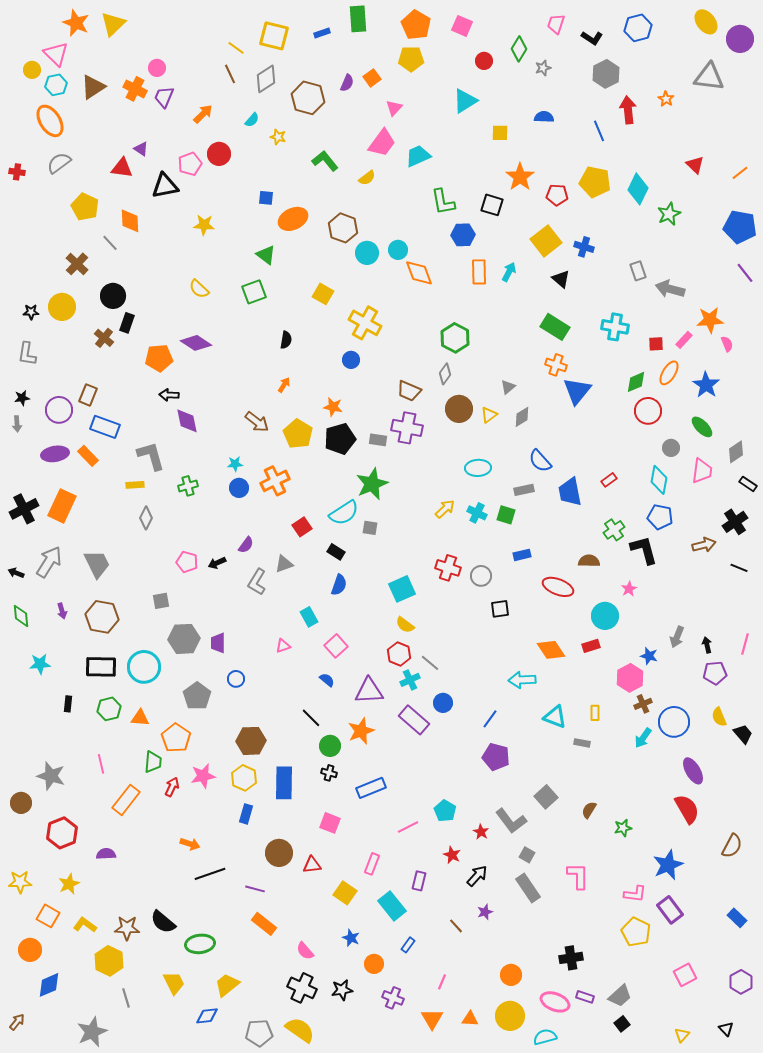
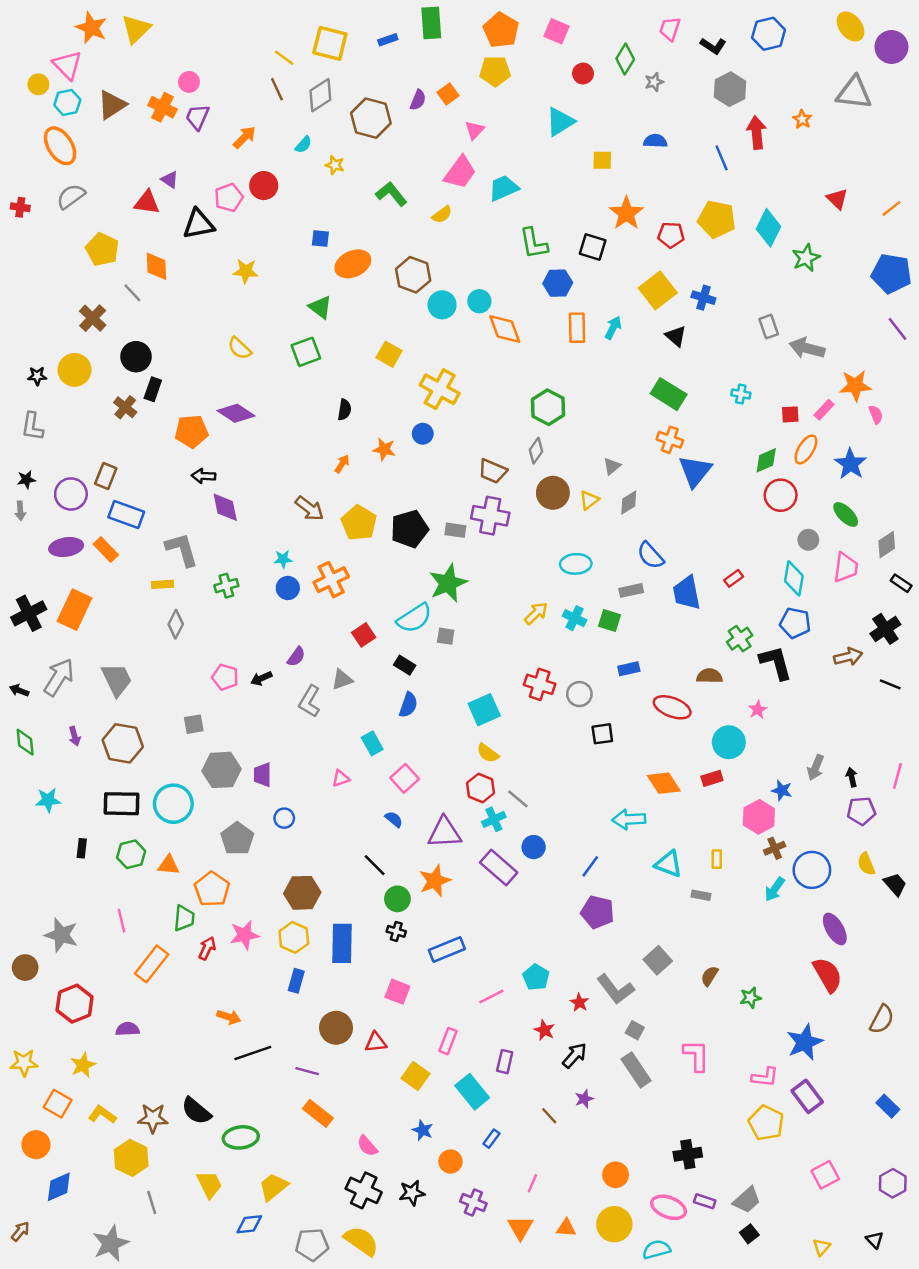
cyan cross: (615, 327) -> (741, 394), size x0.6
orange star: (333, 407) -> (384, 449), moved

